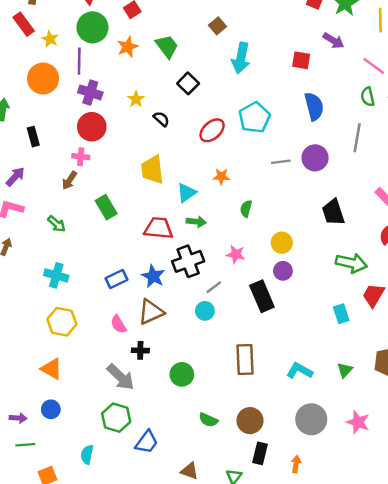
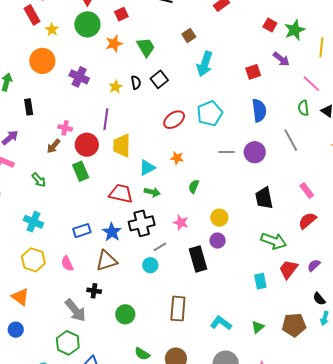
red square: (301, 60) -> (253, 72), turned -35
purple line: (79, 61) -> (106, 119), moved
black semicircle: (161, 119) -> (136, 82), moved, turned 32
red circle: (92, 127) -> (87, 145), moved
gray line: (357, 138) -> (291, 140), turned -45
pink semicircle: (118, 324) -> (67, 264), moved

